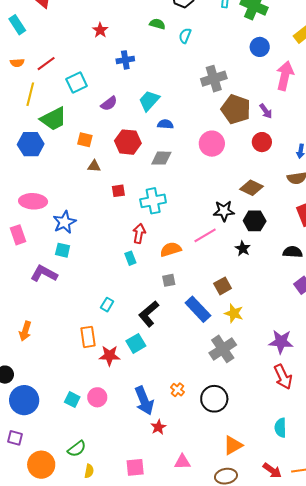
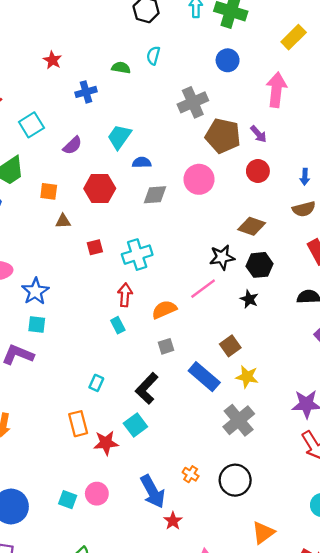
green semicircle: (157, 24) -> (121, 68), moved
blue circle: (260, 47) -> (228, 60), moved
gray diamond: (161, 158) -> (155, 195), moved

